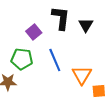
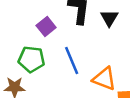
orange triangle: (82, 75) -> (104, 79), turned -40

